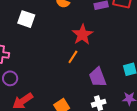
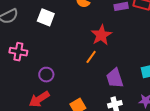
purple circle: (10, 78) -> (46, 75), moved

